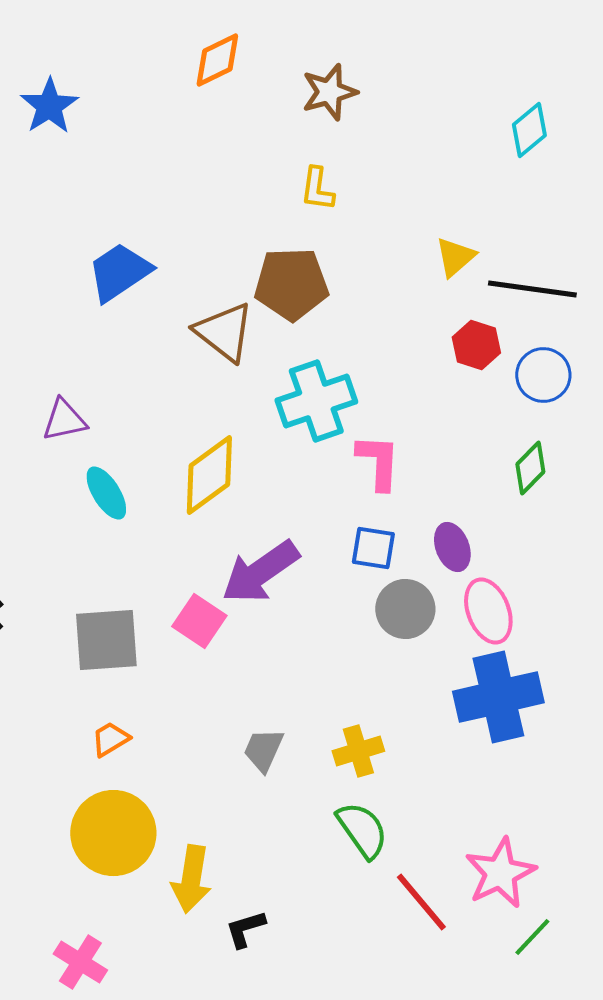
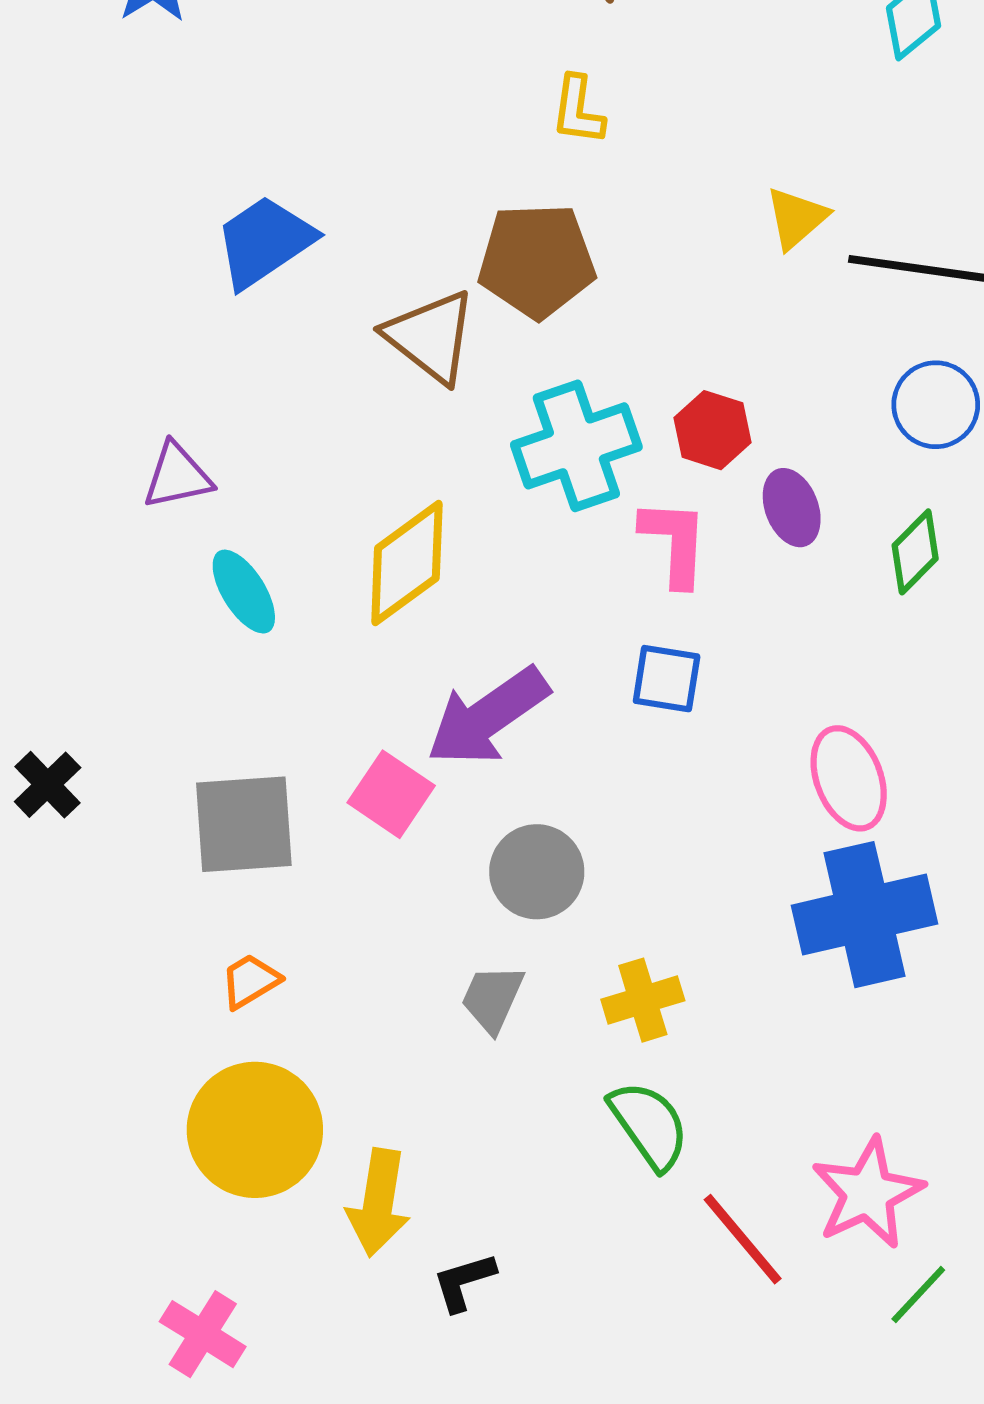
red hexagon: (476, 345) -> (712, 430), moved
purple ellipse: (452, 547) -> (792, 508), moved
gray circle: (405, 609) -> (537, 872), moved

